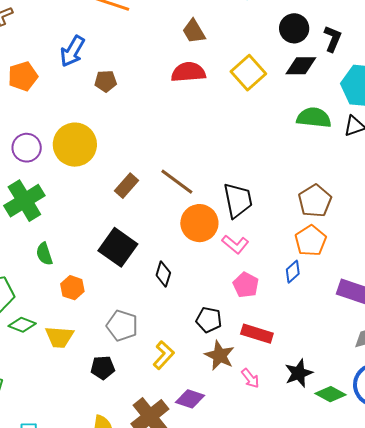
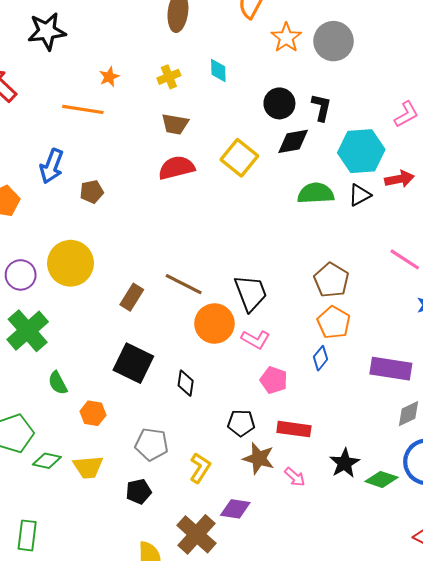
brown trapezoid: (194, 31) -> (175, 124), turned -40

